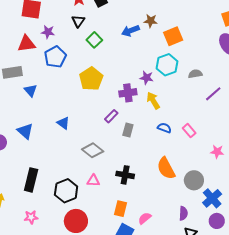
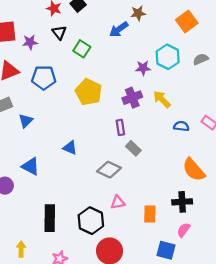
purple star: (48, 32) -> (30, 42), moved
orange square: (173, 36) -> (187, 21), moved
blue pentagon: (55, 57) -> (44, 78), turned -30
purple star: (147, 78) -> (143, 68), moved
blue triangle: (31, 90) -> (26, 121), turned 40
purple rectangle: (111, 116) -> (120, 127), turned -40
gray rectangle: (128, 130) -> (133, 148), moved, turned -48
black cross: (125, 175) -> (182, 202), moved
orange rectangle: (121, 209) -> (150, 214), moved

